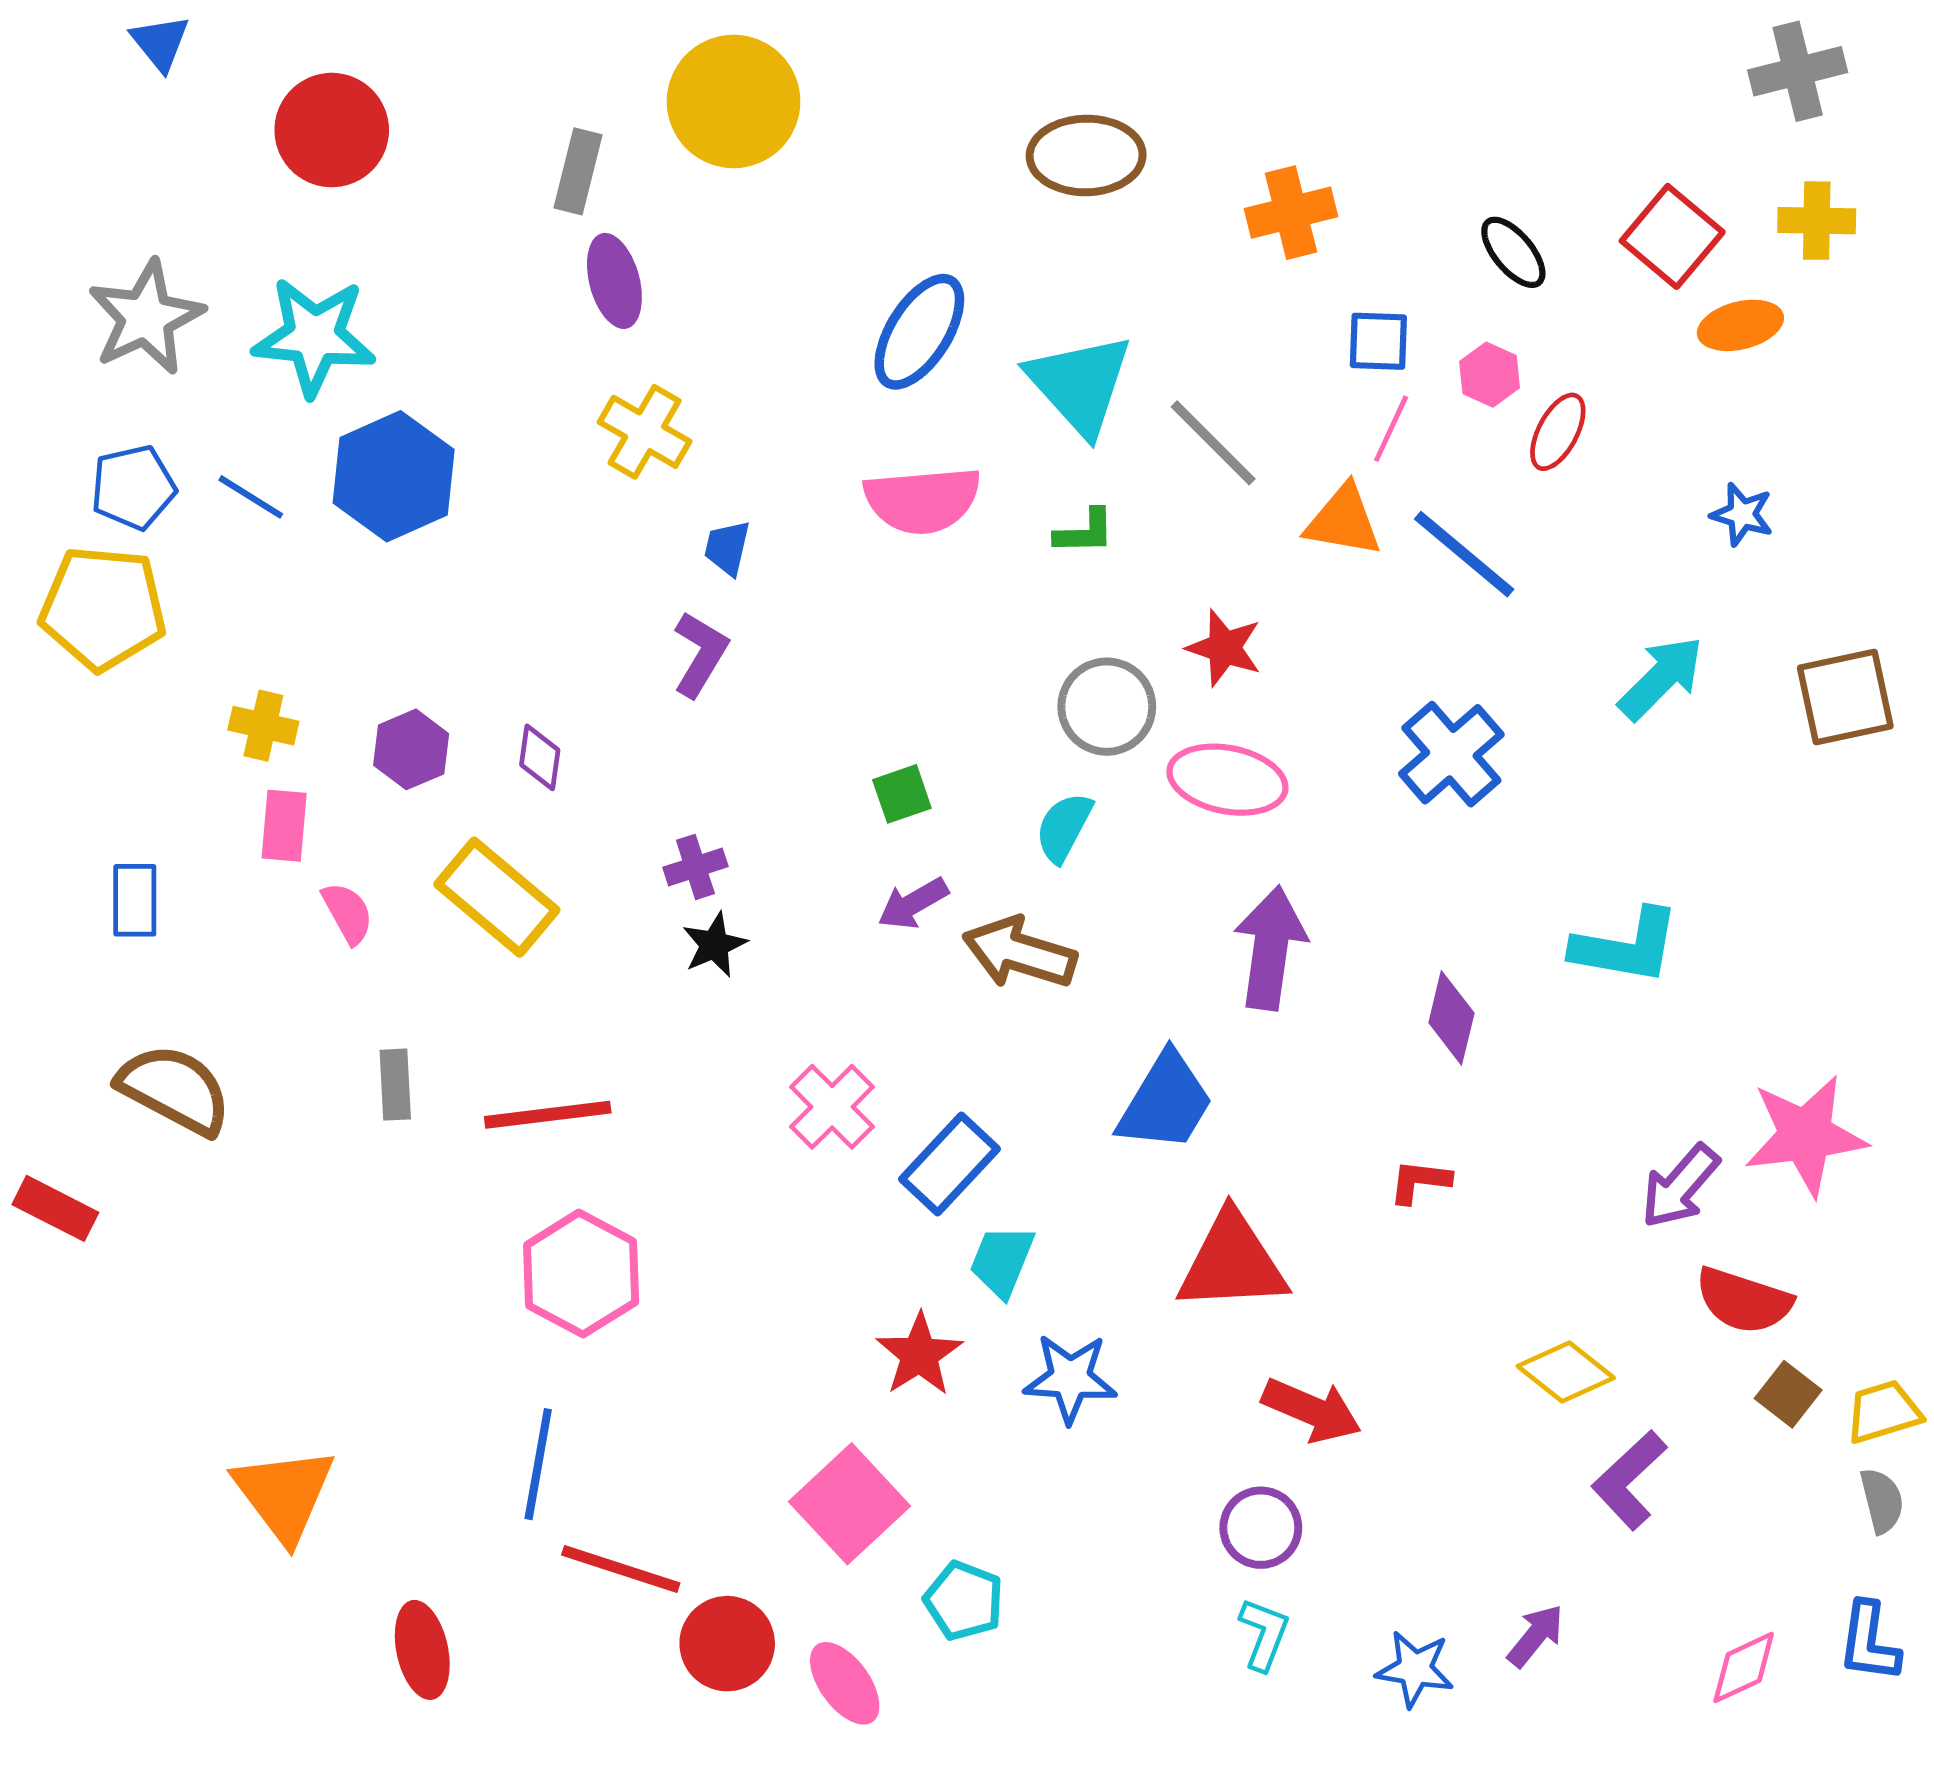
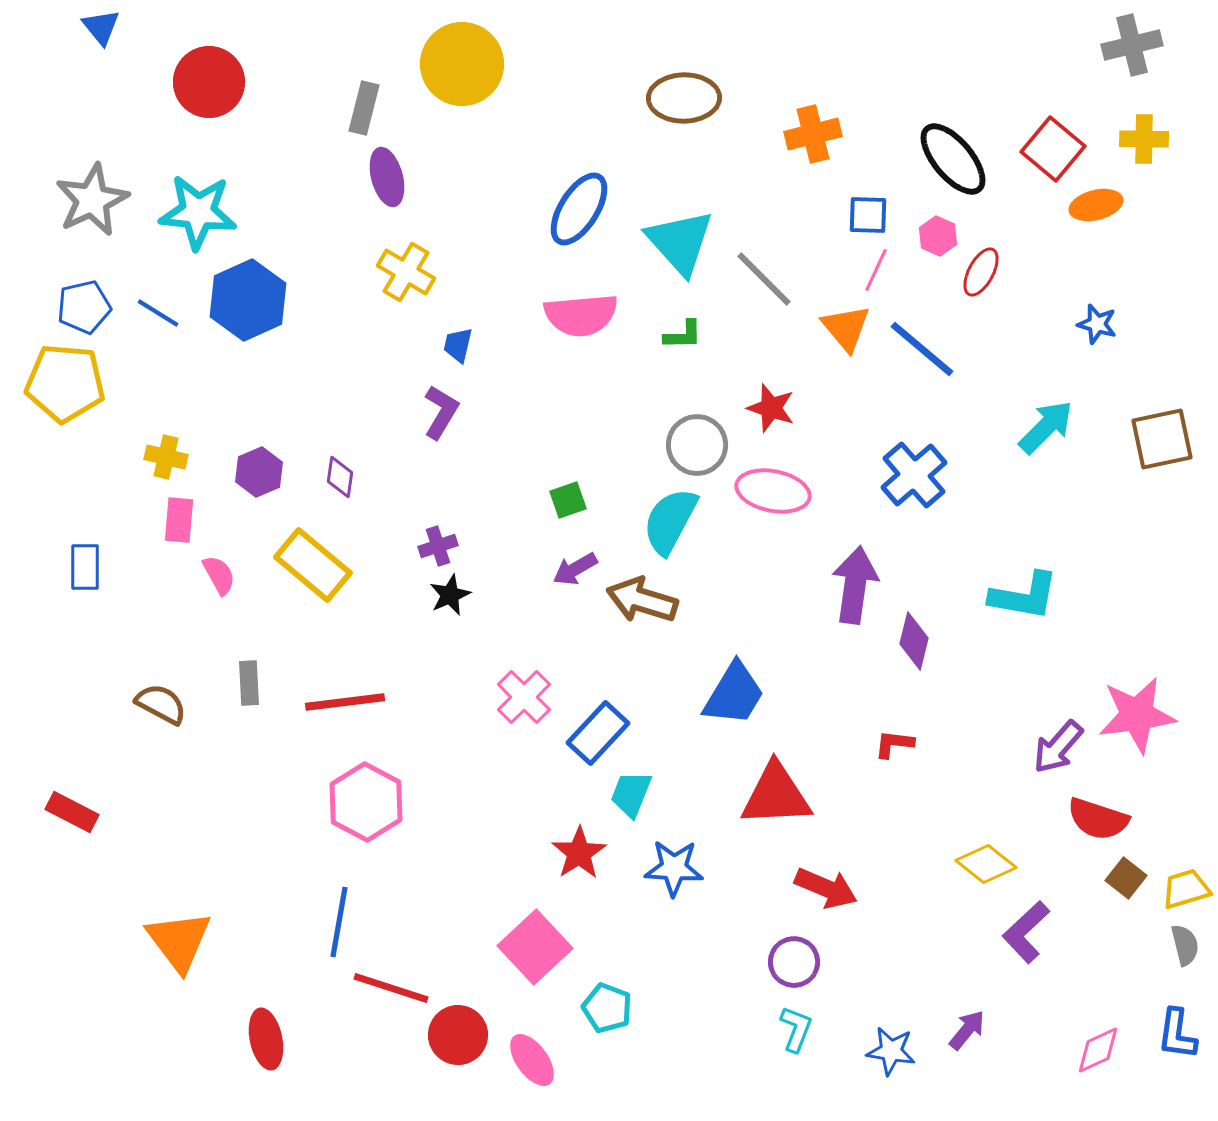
black ellipse: (1513, 252) -> (953, 159), size x1.6
orange triangle: (1343, 521) -> (846, 328), turned 40
cyan semicircle: (1064, 827) -> (670, 521), size x1.5
purple arrow: (1270, 948) -> (855, 585), moved
brown semicircle: (174, 1089) -> (161, 704), moved, size x0.7
red rectangle: (55, 1208) -> (72, 812), moved

